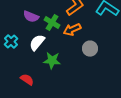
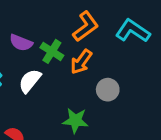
orange arrow: (72, 30) -> (81, 62), turned -30
green star: (52, 61) -> (75, 121), moved

